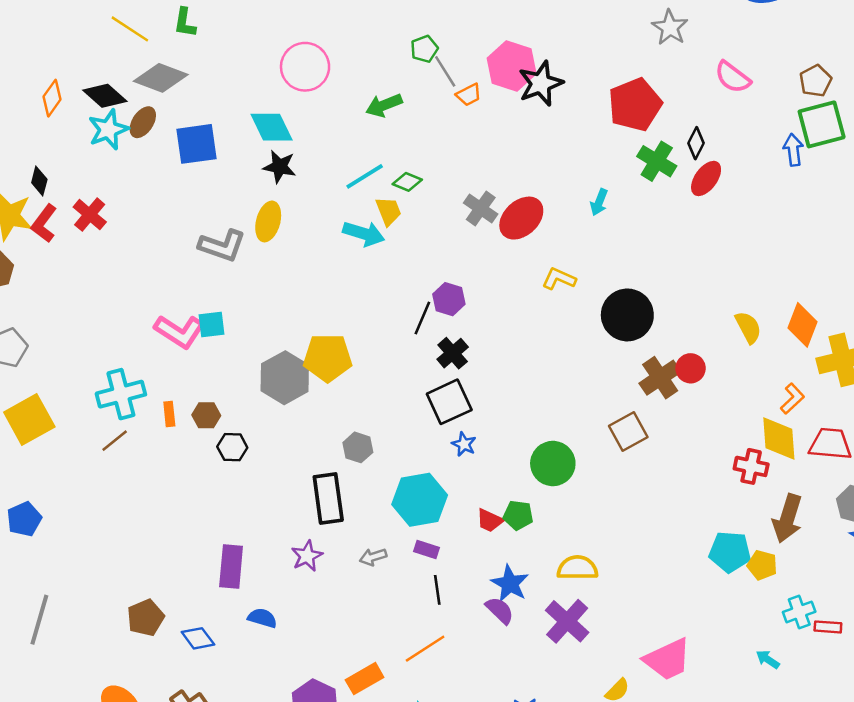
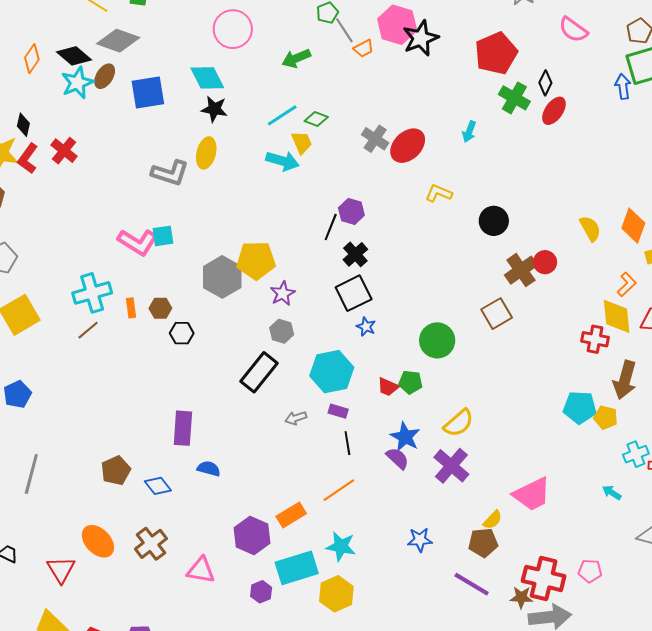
black circle: (627, 315) -> (494, 221), size x0.7
black rectangle: (328, 498) -> (259, 372), turned 48
purple star: (307, 556) -> (283, 294), moved
yellow semicircle: (577, 568) -> (459, 423), turned 140

